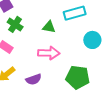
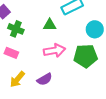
green pentagon: (78, 77) -> (86, 56), moved

